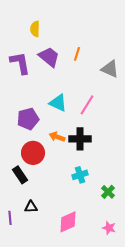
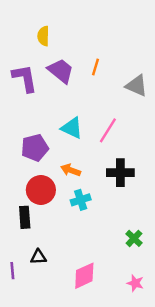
black cross: (80, 139) -> (120, 173), moved
black rectangle: (20, 175) -> (25, 217), turned 30
cyan cross: (80, 175) -> (81, 200), moved

